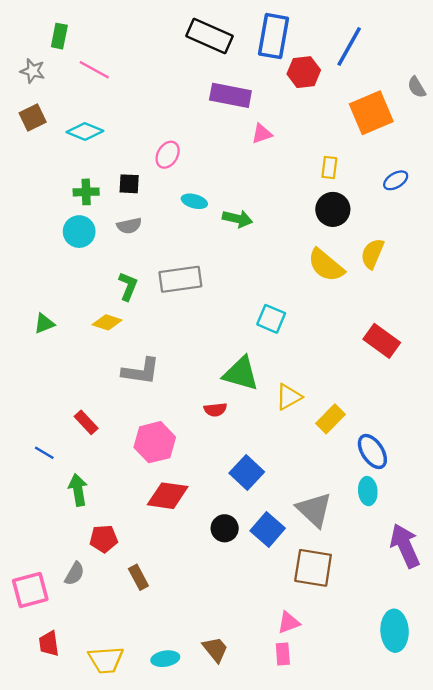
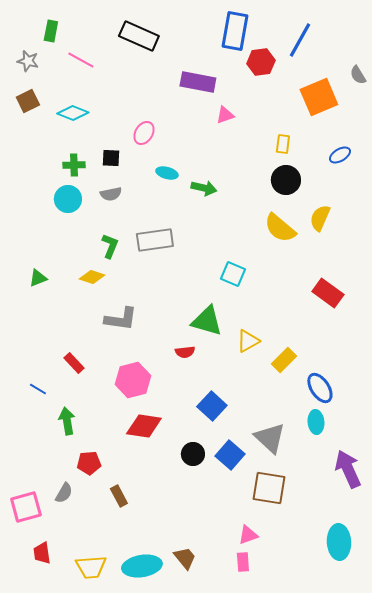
black rectangle: (209, 36) -> (139, 36), moved
cyan ellipse: (165, 659) -> (142, 566), size x1.6

